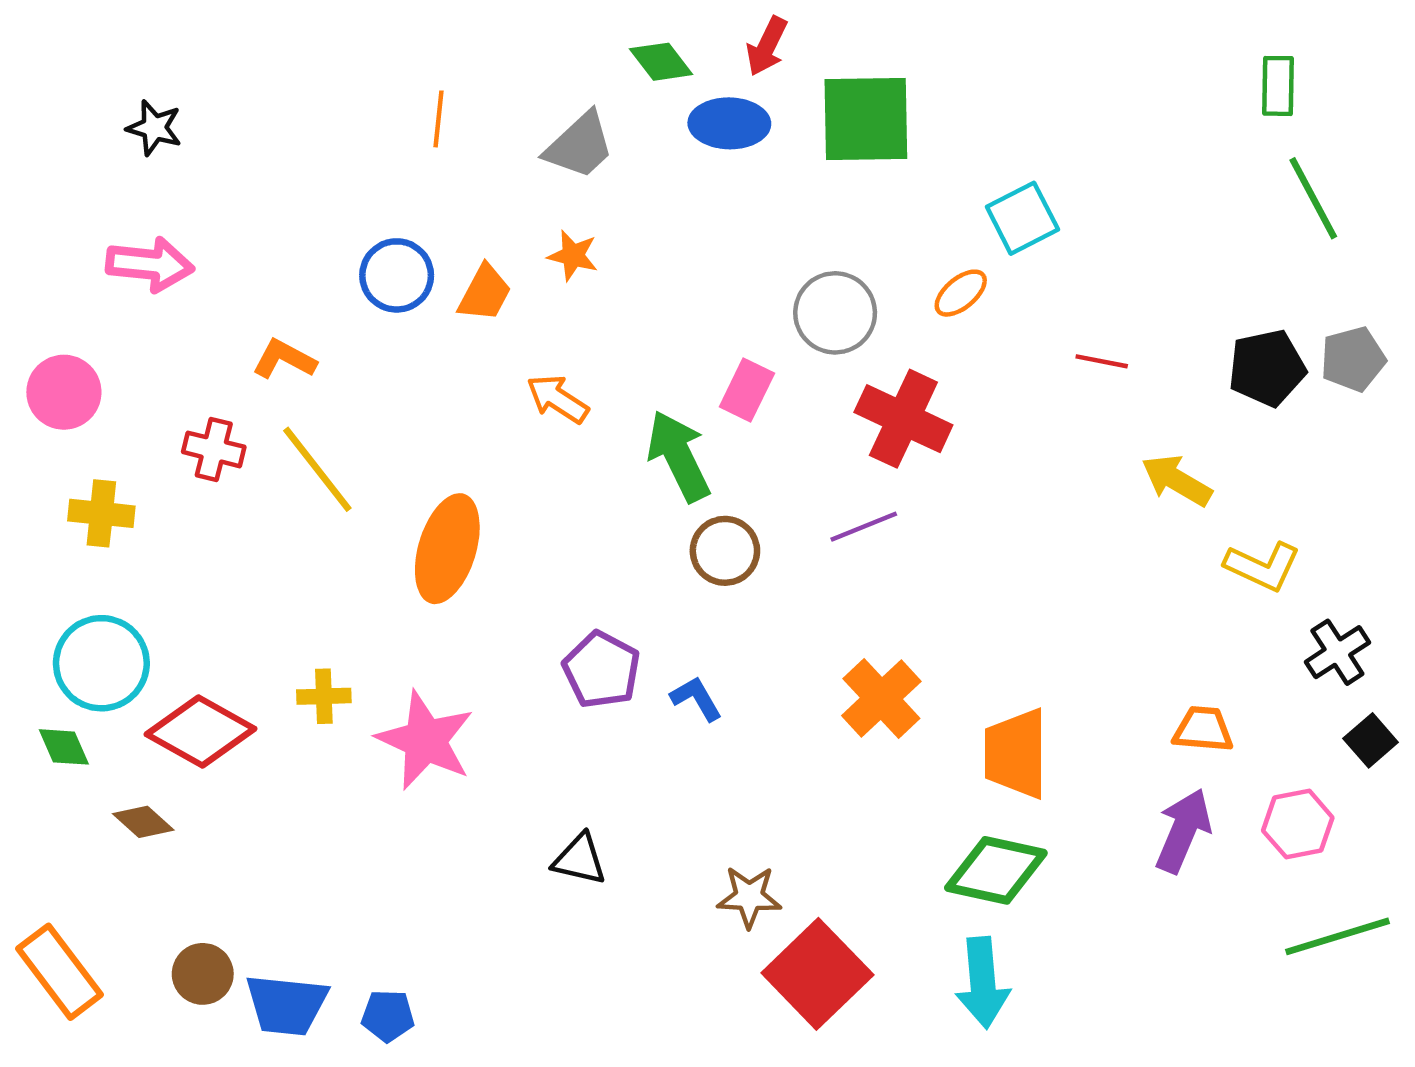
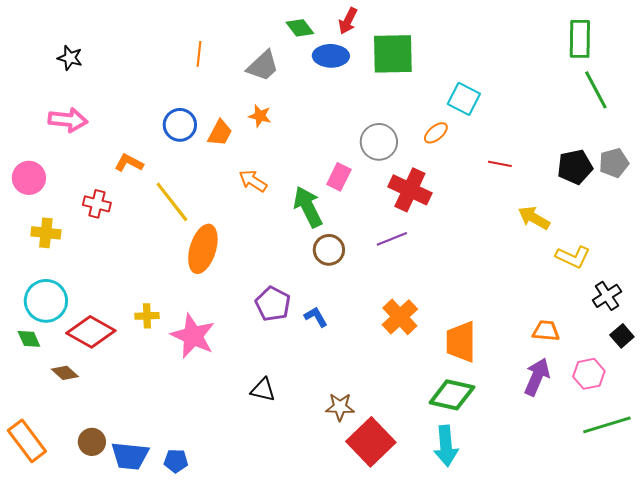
green rectangle: (1278, 86) -> (580, 39), size x1.4
cyan square: (1022, 218) -> (464, 99), turned -36
yellow line: (317, 469) -> (172, 202), moved

